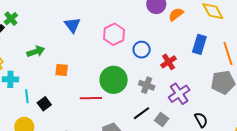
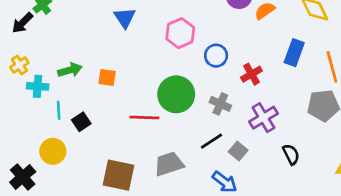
green arrow: (36, 51) -> (70, 70), moved

